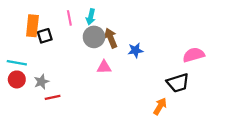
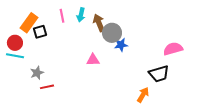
orange rectangle: (32, 26) -> (29, 23), turned 30
gray circle: (94, 37) -> (112, 33), moved
brown arrow: (111, 38) -> (99, 23), moved
red circle: (17, 79) -> (15, 43), moved

